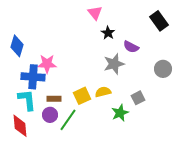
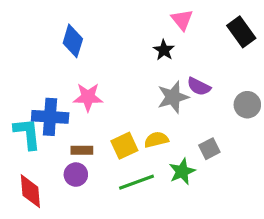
pink triangle: (95, 13) -> (182, 20), moved
blue diamond: (17, 46) -> (73, 41), moved
purple semicircle: (131, 47) -> (199, 87), moved
pink star: (47, 64) -> (88, 97), moved
cyan L-shape: (27, 100) -> (27, 134), moved
green line: (68, 120) -> (137, 182), moved, turned 35

